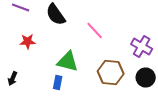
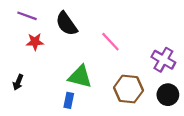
red star: (28, 42) -> (35, 42), moved
black arrow: (13, 78) -> (18, 82), moved

